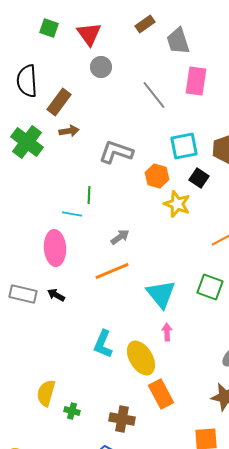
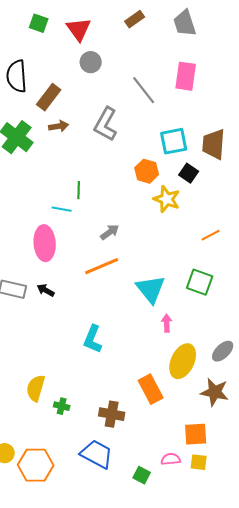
gray trapezoid: (178, 41) -> (185, 23), moved
gray L-shape: (116, 152) -> (106, 124), moved, turned -80
pink arrow: (167, 332) -> (167, 323), moved
yellow ellipse: (141, 358) -> (183, 361), moved, turned 56

